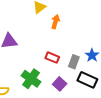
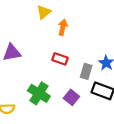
red rectangle: (52, 58) -> (60, 59), moved

